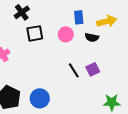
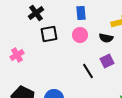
blue rectangle: (79, 17) -> (81, 13), moved
purple square: (93, 69) -> (107, 61), moved

